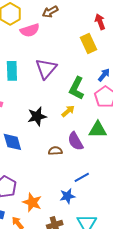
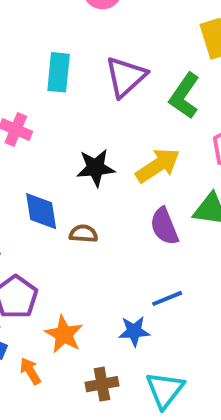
green L-shape: (77, 88) -> (185, 96), moved
yellow arrow: (68, 111) -> (158, 165), size x1.6
brown semicircle: (55, 151) -> (83, 234), moved

